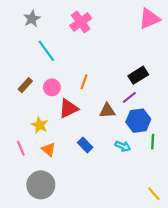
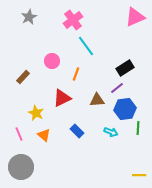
cyan line: (46, 51) -> (86, 46), moved
pink circle: (52, 87) -> (52, 61), moved
gray circle: (41, 185) -> (21, 167), moved
yellow line: (154, 194) -> (139, 175), turned -48

